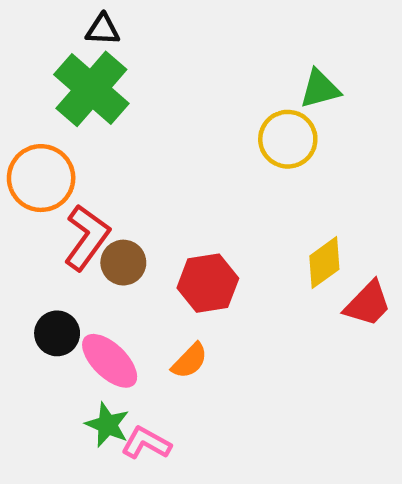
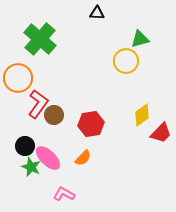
black triangle: (103, 30) -> (97, 13), moved
green star: (107, 425) -> (31, 167), moved

